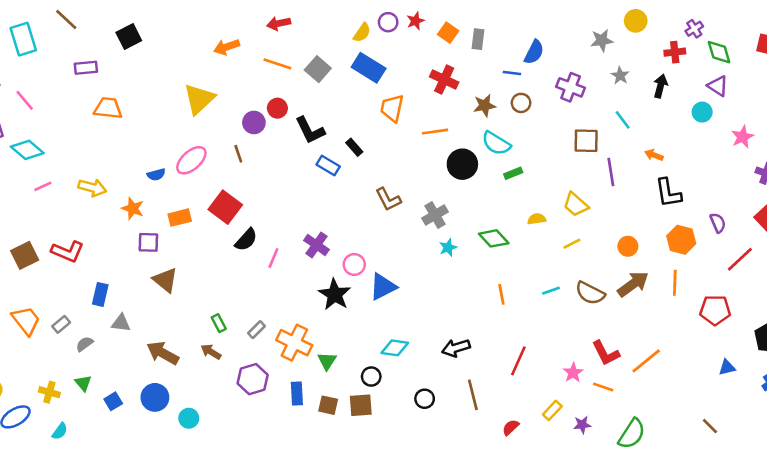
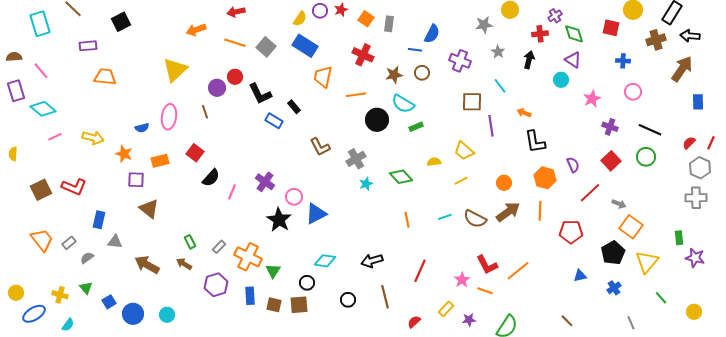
pink ellipse: (191, 160) -> (169, 117), turned -40
red square: (225, 207) -> (195, 153), size x0.7
blue circle: (155, 397) -> (133, 314), moved

